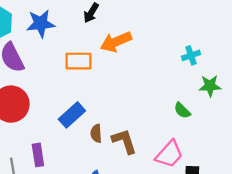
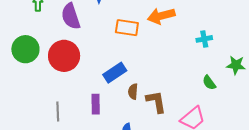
cyan cross: (191, 55) -> (204, 39), moved
purple rectangle: (38, 155) -> (96, 104), moved

